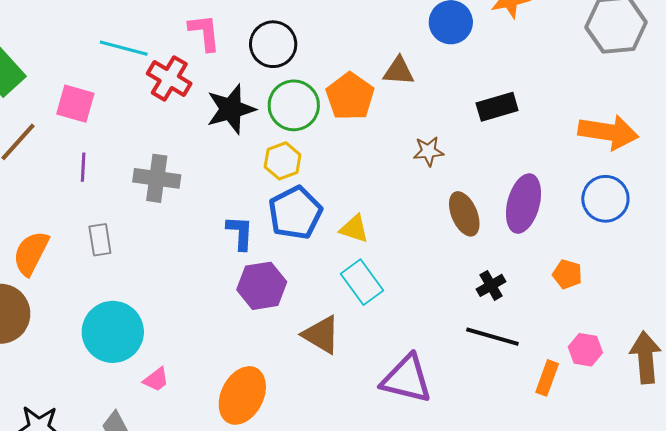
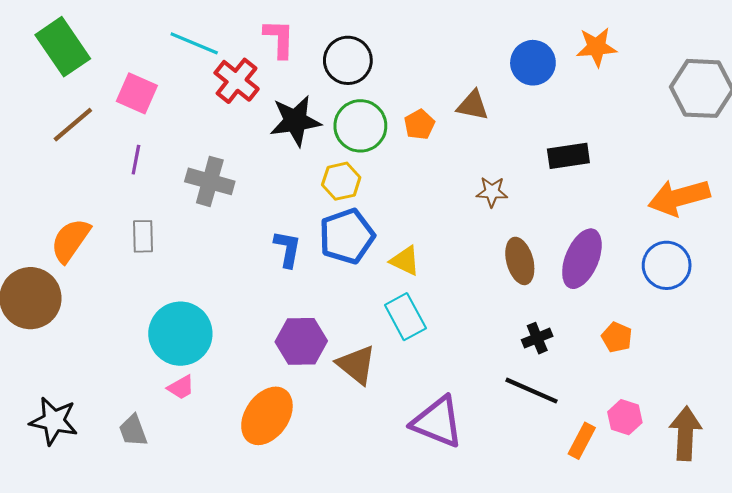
orange pentagon: (350, 96) -> (419, 125), size x0.6
orange arrow: (608, 132) -> (679, 197), turned 148
purple hexagon: (262, 286) -> (301, 341), moved
cyan circle: (113, 332) -> (180, 334), moved

